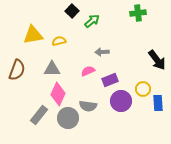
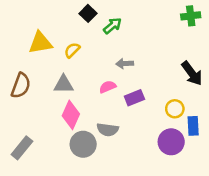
green cross: (138, 13) -> (191, 16), moved
yellow semicircle: (59, 41) -> (72, 50), turned -32
purple circle: (121, 101) -> (171, 142), moved
gray rectangle: (39, 115) -> (22, 148), moved

